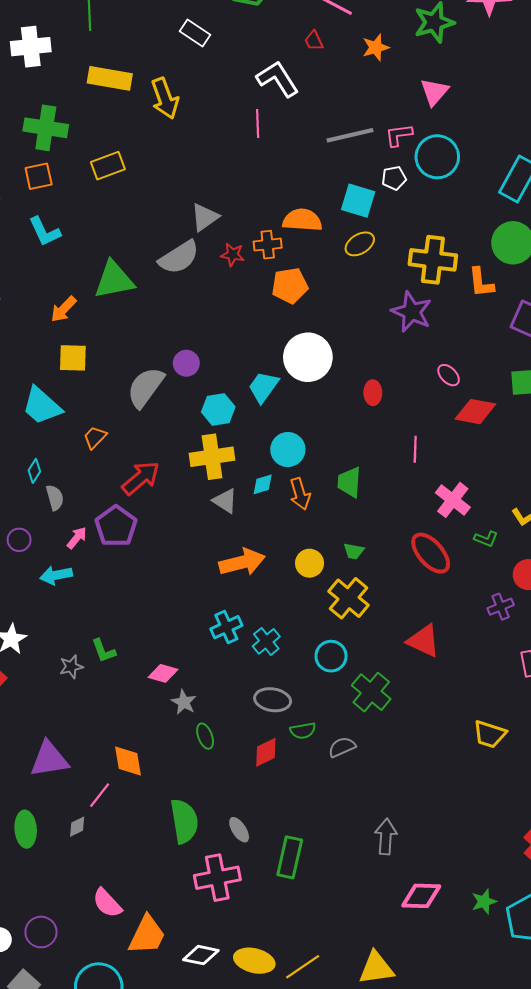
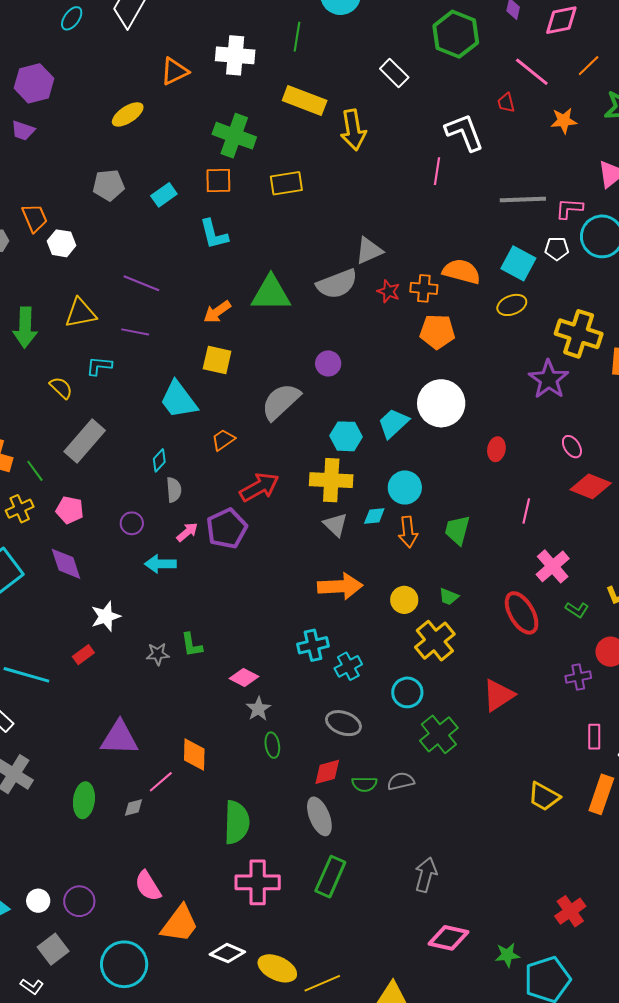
purple circle: (186, 363) -> (328, 363), moved
red triangle: (424, 641) -> (498, 695), turned 51
green semicircle: (303, 731) -> (364, 784), moved
gray ellipse: (239, 830) -> (319, 816), moved, size x1.5

